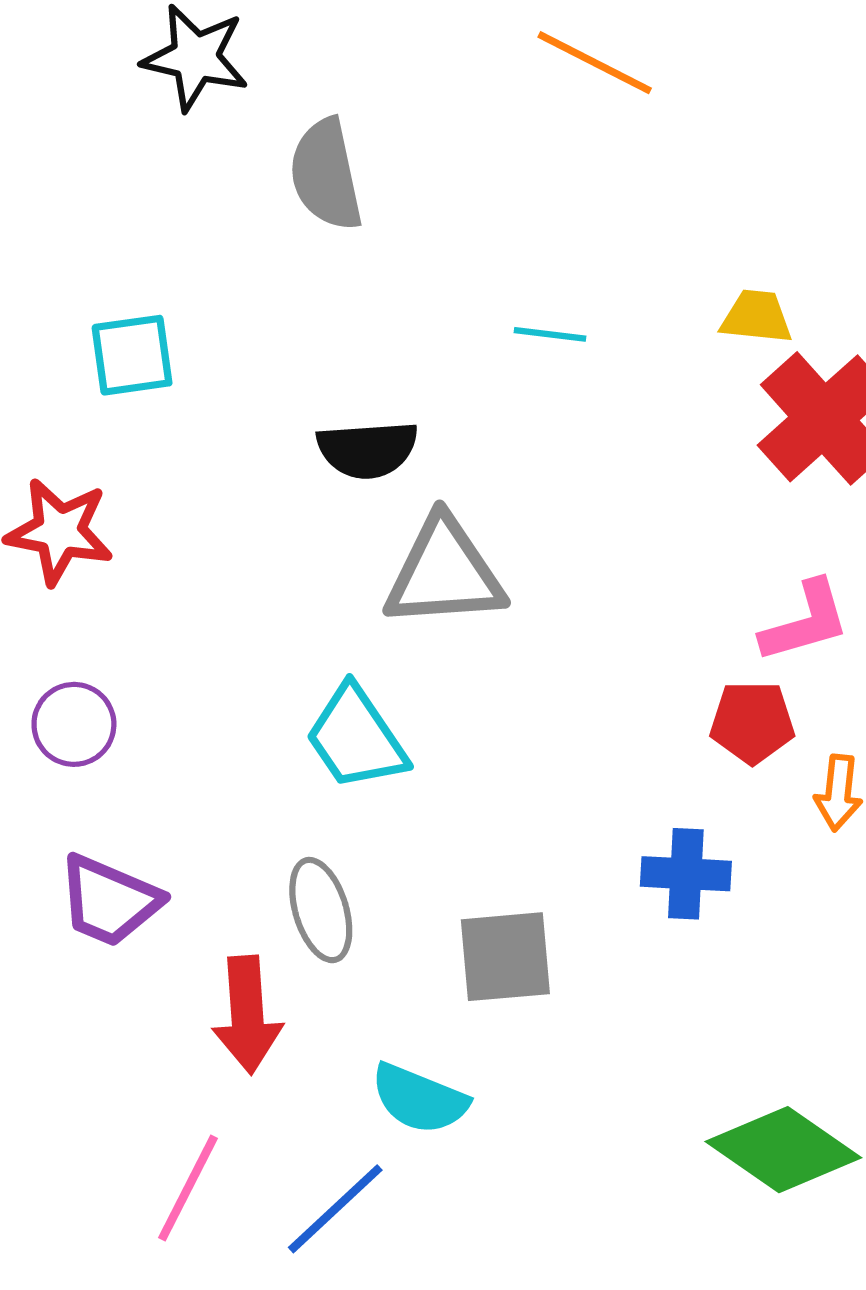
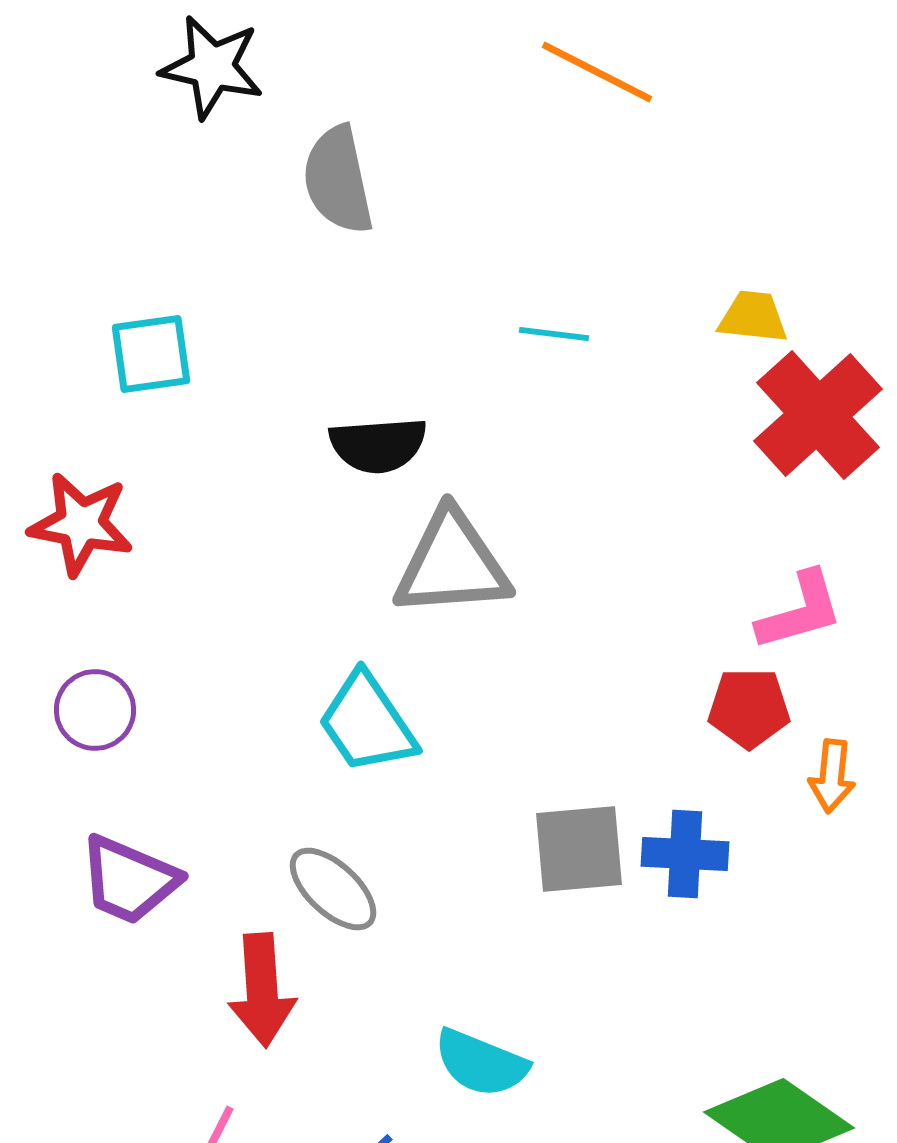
gray ellipse: (321, 910) -> (333, 889), turned -30
gray square: (505, 957) -> (579, 849), moved
cyan semicircle: (419, 1099) -> (481, 1063), moved

